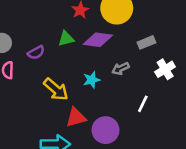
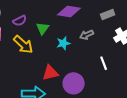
green triangle: (66, 39) -> (43, 28), moved, turned -40
yellow arrow: (56, 89) -> (23, 44), moved
white line: (143, 104) -> (104, 63), turned -48

